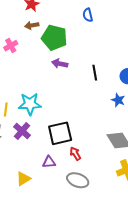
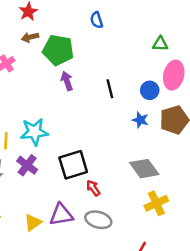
purple arrow: (60, 64) -> (67, 81), turned 63
purple triangle: (49, 162) -> (61, 215), moved, size x1.5

